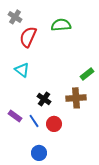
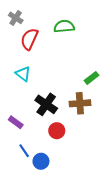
black cross: (44, 99) -> (46, 104), size x1.5
blue line: (34, 121) -> (24, 151), moved

